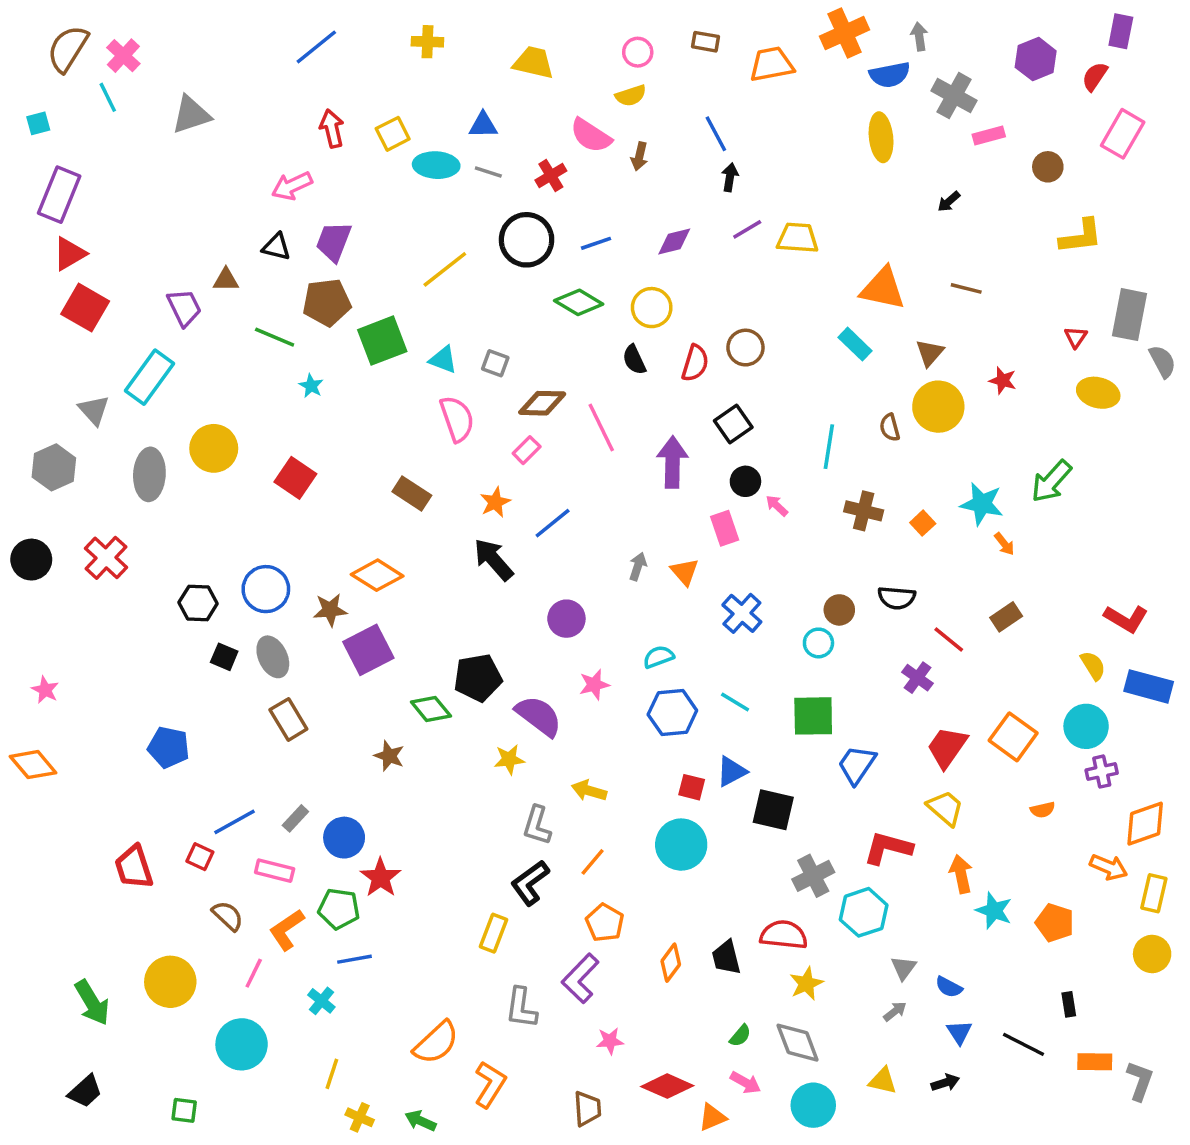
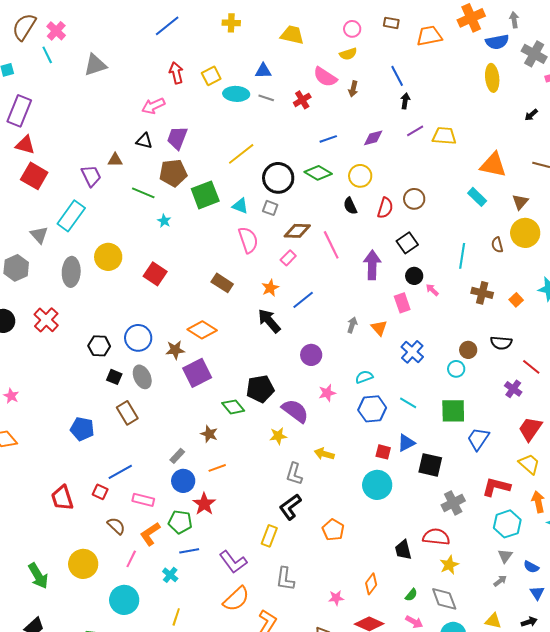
black circle: (527, 240) -> (278, 178), moved
red triangle: (70, 254) -> (25, 145), turned 45
brown rectangle: (288, 719) -> (127, 413), moved
gray rectangle: (295, 818) -> (177, 456), moved
orange line: (593, 862) -> (217, 468), moved, turned 30
cyan hexagon: (864, 912) -> (507, 524), moved
orange diamond: (671, 963) -> (371, 584), moved
purple L-shape: (580, 978) -> (233, 562), moved, turned -80

